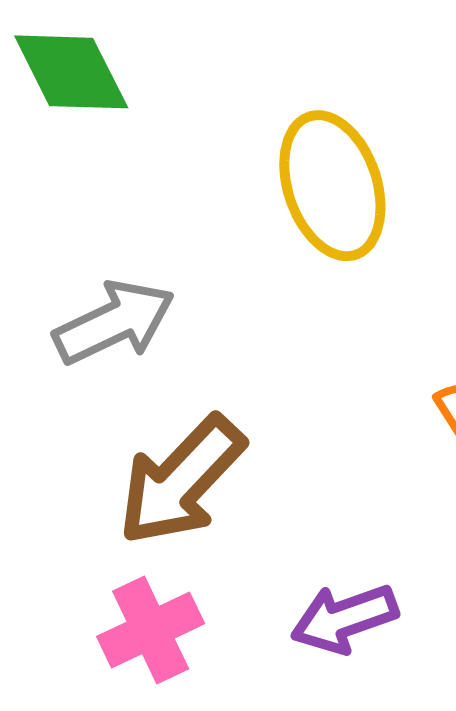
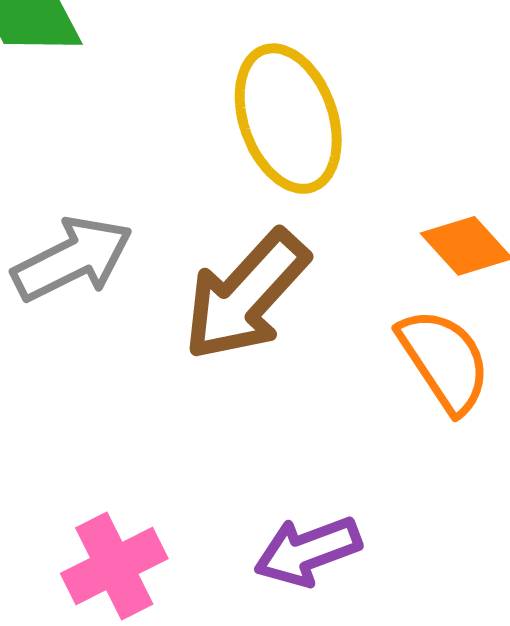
brown arrow: (181, 481) -> (246, 295), moved

